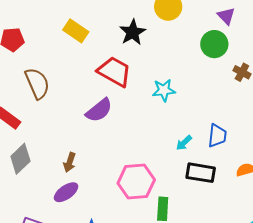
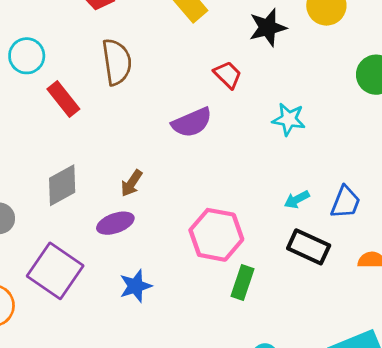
red trapezoid: (114, 72) -> (228, 75), size x0.6
gray diamond: (20, 159) -> (62, 185), moved

